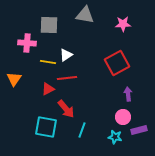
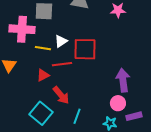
pink cross: (27, 43) -> (22, 29), size x1.4
red square: (117, 63) -> (85, 49), moved, turned 30
purple arrow: (128, 94) -> (123, 80), size x1.6
cyan square: (46, 127) -> (41, 113), turned 30

